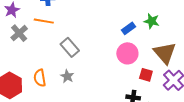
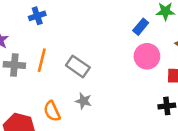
orange line: (44, 21) -> (42, 60), moved, turned -72
gray cross: (19, 33) -> (14, 65), turned -30

